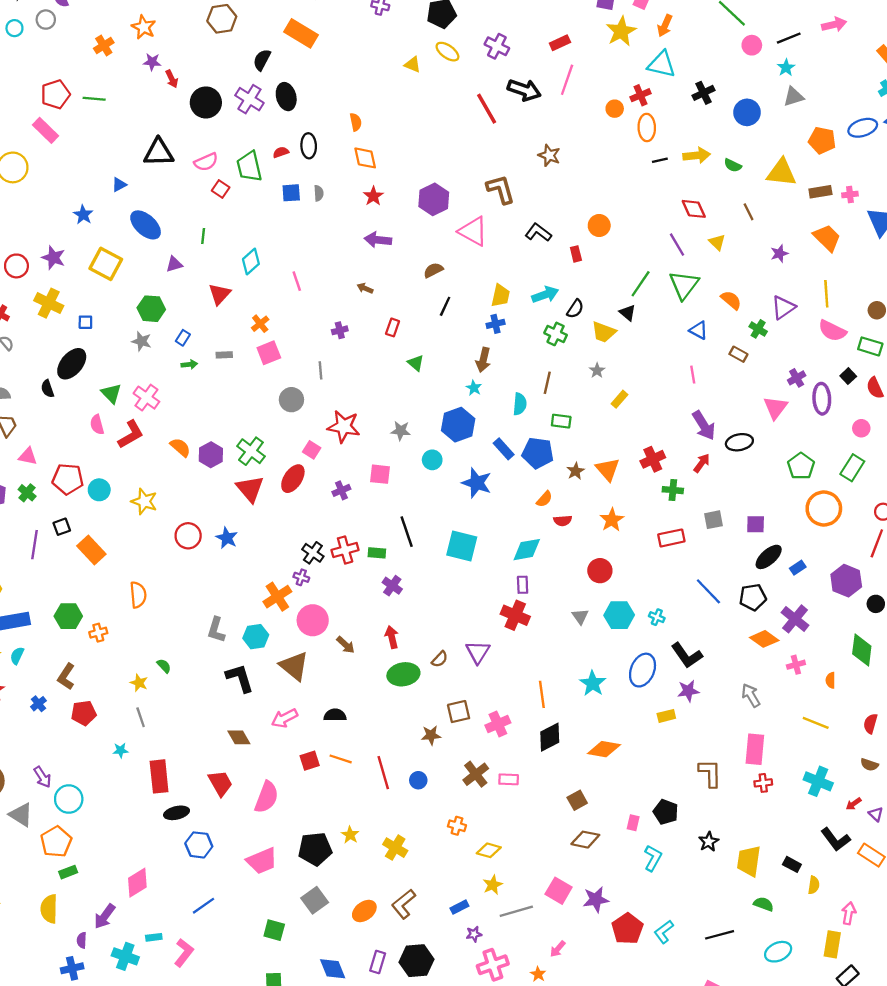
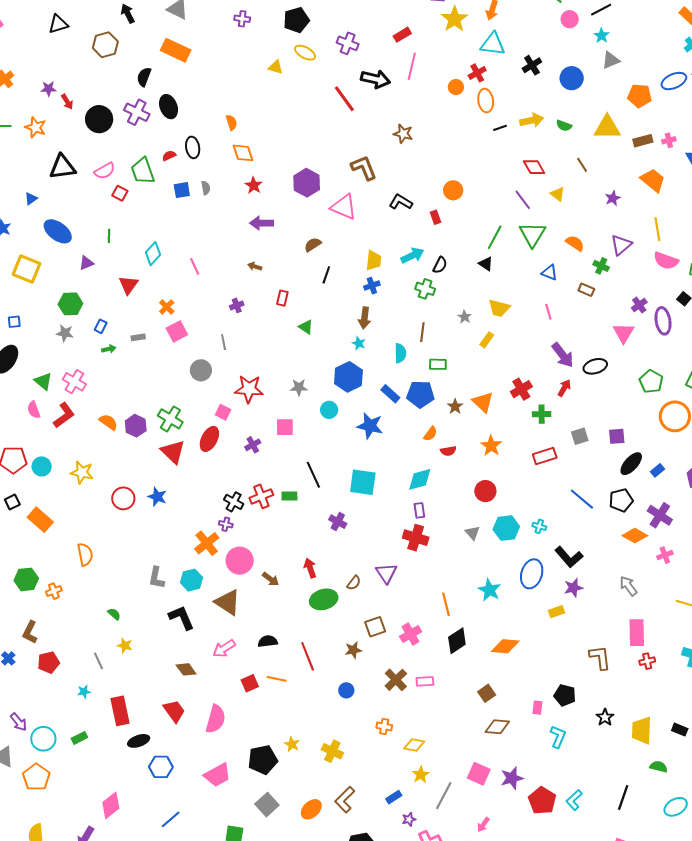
orange star: (144, 27) -> (35, 127), moved
yellow trapezoid: (604, 332) -> (499, 308), moved
purple cross: (392, 586) -> (338, 522), moved
yellow star: (139, 683) -> (125, 646), moved
red line: (383, 773) -> (308, 656), moved
green rectangle: (68, 872) -> (79, 738), moved
gray line: (516, 911) -> (444, 796), turned -40
black line: (720, 935) -> (623, 797), turned -50

